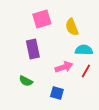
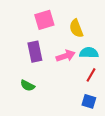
pink arrow: (64, 67) -> (66, 56), moved
blue square: (57, 93) -> (89, 101), moved

